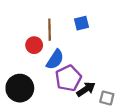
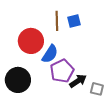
brown line: (50, 30) -> (57, 21), moved
red circle: (34, 45) -> (31, 41), size x1.6

